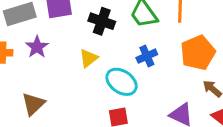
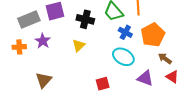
blue cross: (147, 56) -> (125, 32), moved, turned -32
cyan ellipse: (122, 82) -> (123, 57), moved

